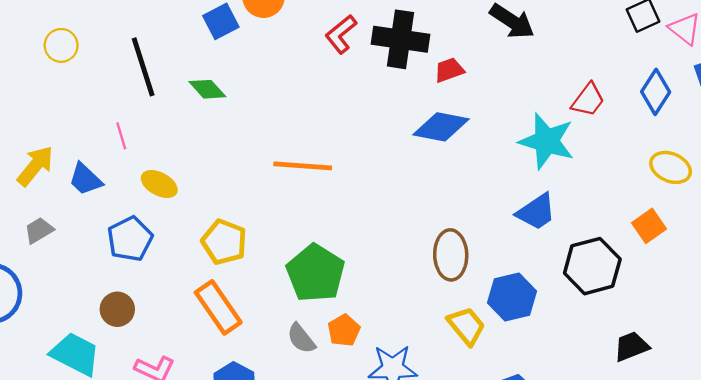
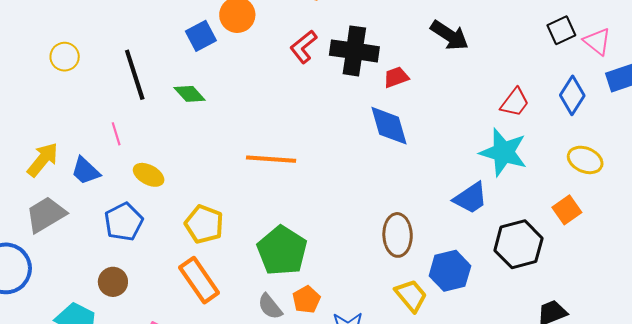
blue diamond: (441, 127) -> (389, 126), turned 63
cyan star: (547, 141) -> (503, 152), moved
gray trapezoid: (39, 230) -> (46, 215), size x1.6

